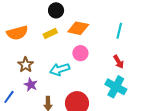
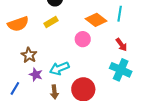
orange diamond: (78, 28) -> (96, 20), moved, turned 30
cyan arrow: (60, 69) -> (59, 68), moved

